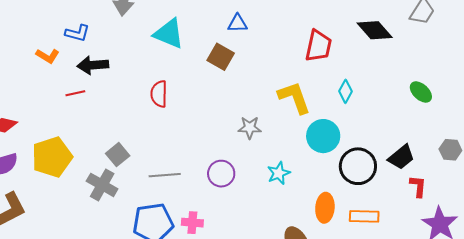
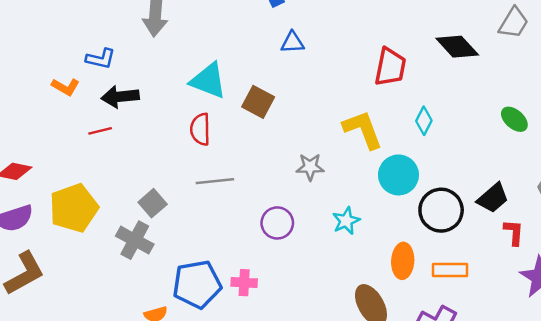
cyan triangle: (169, 34) -> (208, 81), moved
brown square: (221, 57) -> (258, 102), moved
gray line: (165, 175) -> (215, 181), moved

